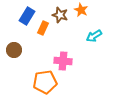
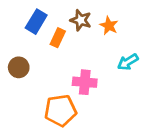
orange star: (81, 10) -> (109, 26), moved
cyan arrow: (94, 36) -> (128, 62), moved

